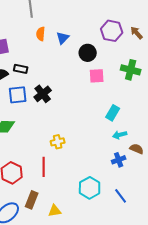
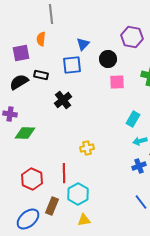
orange semicircle: (41, 34) -> (41, 39), moved
blue square: (18, 95) -> (72, 65), moved
yellow cross: (58, 142) -> (87, 148), moved
cyan hexagon: (90, 188) -> (78, 194), moved
yellow triangle: (55, 211) -> (84, 220), moved

